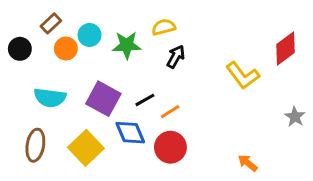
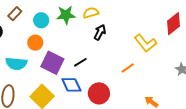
green star: (127, 45) -> (66, 15), moved
orange circle: (66, 49) -> (35, 43), moved
orange line: (170, 112) -> (128, 68), moved

